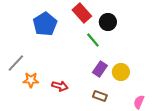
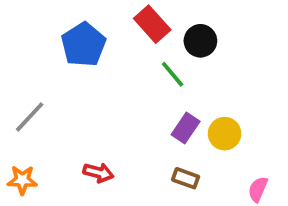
orange star: (31, 80) -> (22, 180), moved
red arrow: (60, 86) -> (98, 173), moved

